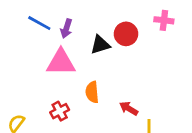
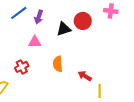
blue line: (39, 23) -> (19, 13), turned -66
pink triangle: (61, 62) -> (35, 42), size x0.6
red cross: (60, 111) -> (22, 67), moved

